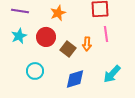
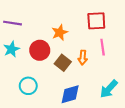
orange star: (58, 13) -> (60, 32), moved

